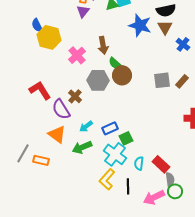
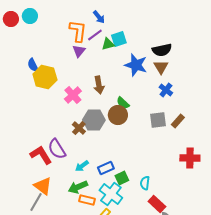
blue cross: (183, 44) -> (166, 90), moved
green semicircle: (115, 63) -> (123, 103), moved
red L-shape: (40, 90) -> (41, 155), moved
brown cross: (75, 96) -> (79, 128), moved
orange triangle: (57, 134) -> (43, 186), moved
gray line: (23, 153) -> (36, 202), moved
orange rectangle: (41, 160) -> (87, 200), moved
cyan semicircle: (139, 163) -> (145, 183), moved

